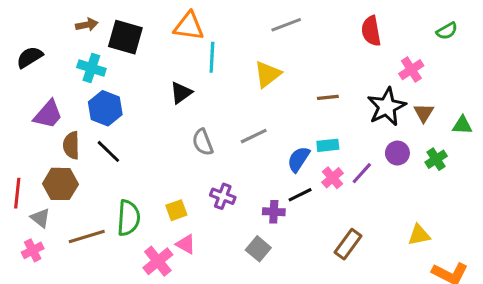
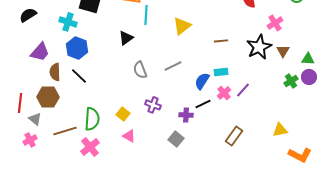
purple circle: (397, 153) -> (309, 77), moved
yellow square: (176, 210) -> (123, 114), turned -32
pink cross: (158, 261) -> (90, 147), moved

